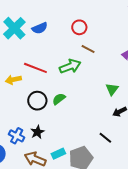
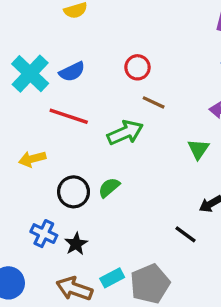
red line: (35, 68) -> (69, 116), moved
green triangle: (112, 89) -> (198, 149), moved
blue cross: (17, 136) -> (44, 234), moved
black line: (105, 138) -> (185, 234), moved

